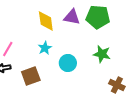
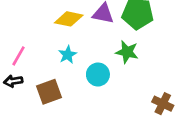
yellow diamond: (46, 21) -> (69, 19), turned -70
green star: (102, 54) -> (127, 52), moved

